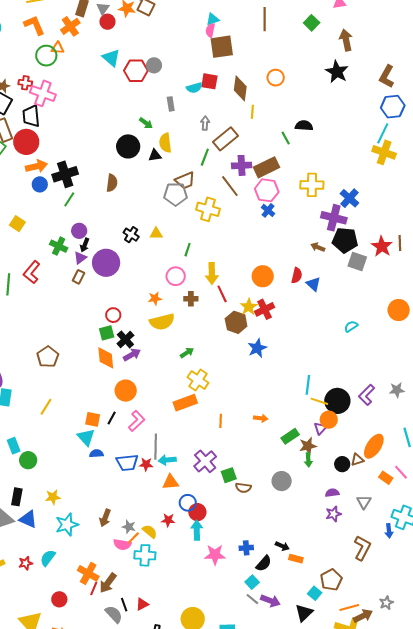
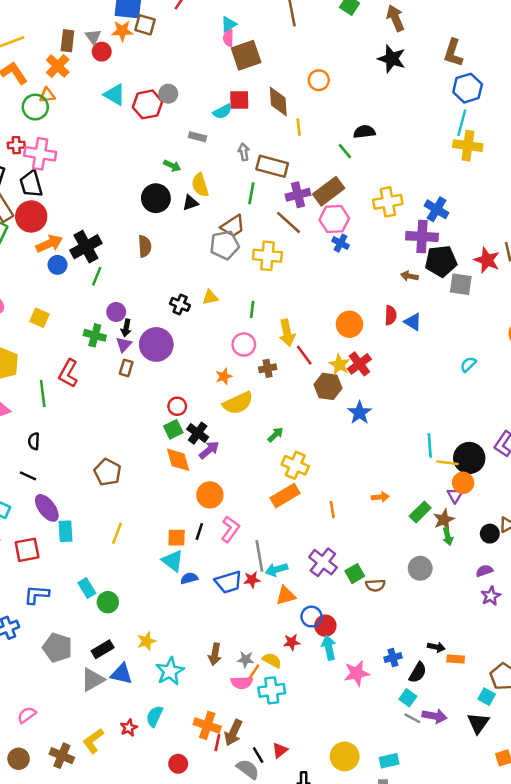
gray rectangle: (171, 104) -> (198, 137), turned -56
brown rectangle: (225, 139) -> (272, 166), turned 65
black rectangle: (17, 497) -> (103, 649), turned 60

